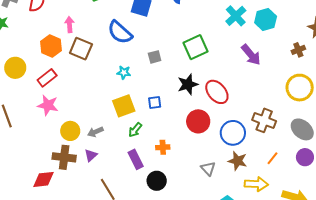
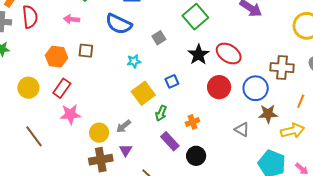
pink arrow: (69, 25) -> (72, 19), moved, turned -63
brown square: (81, 49) -> (86, 51), size x0.7

